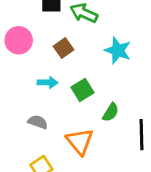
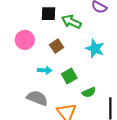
green semicircle: (111, 112) -> (89, 92), turned 32
gray semicircle: (38, 122) -> (37, 98), size x1.5

